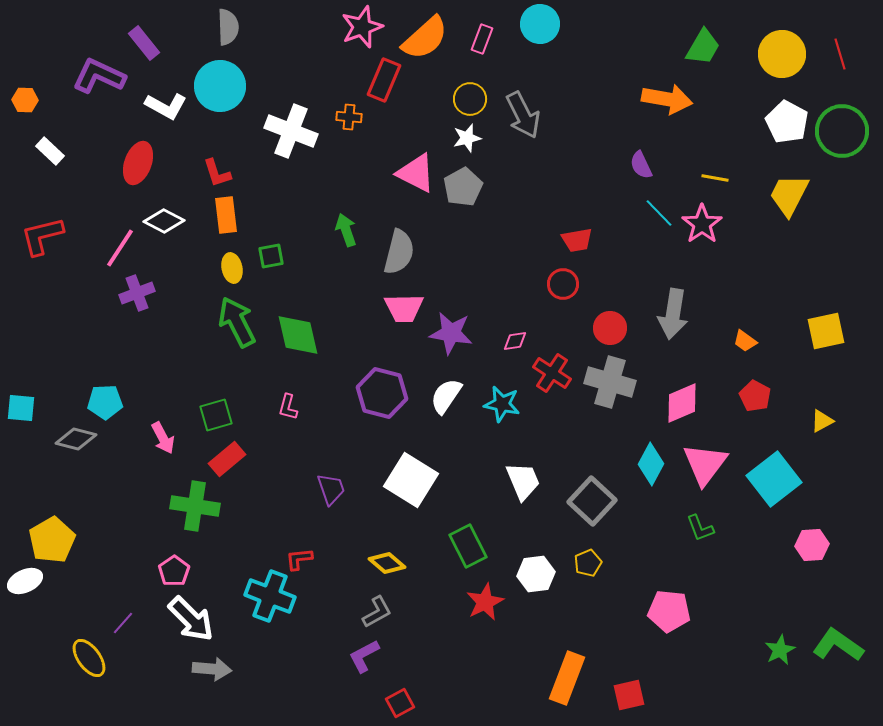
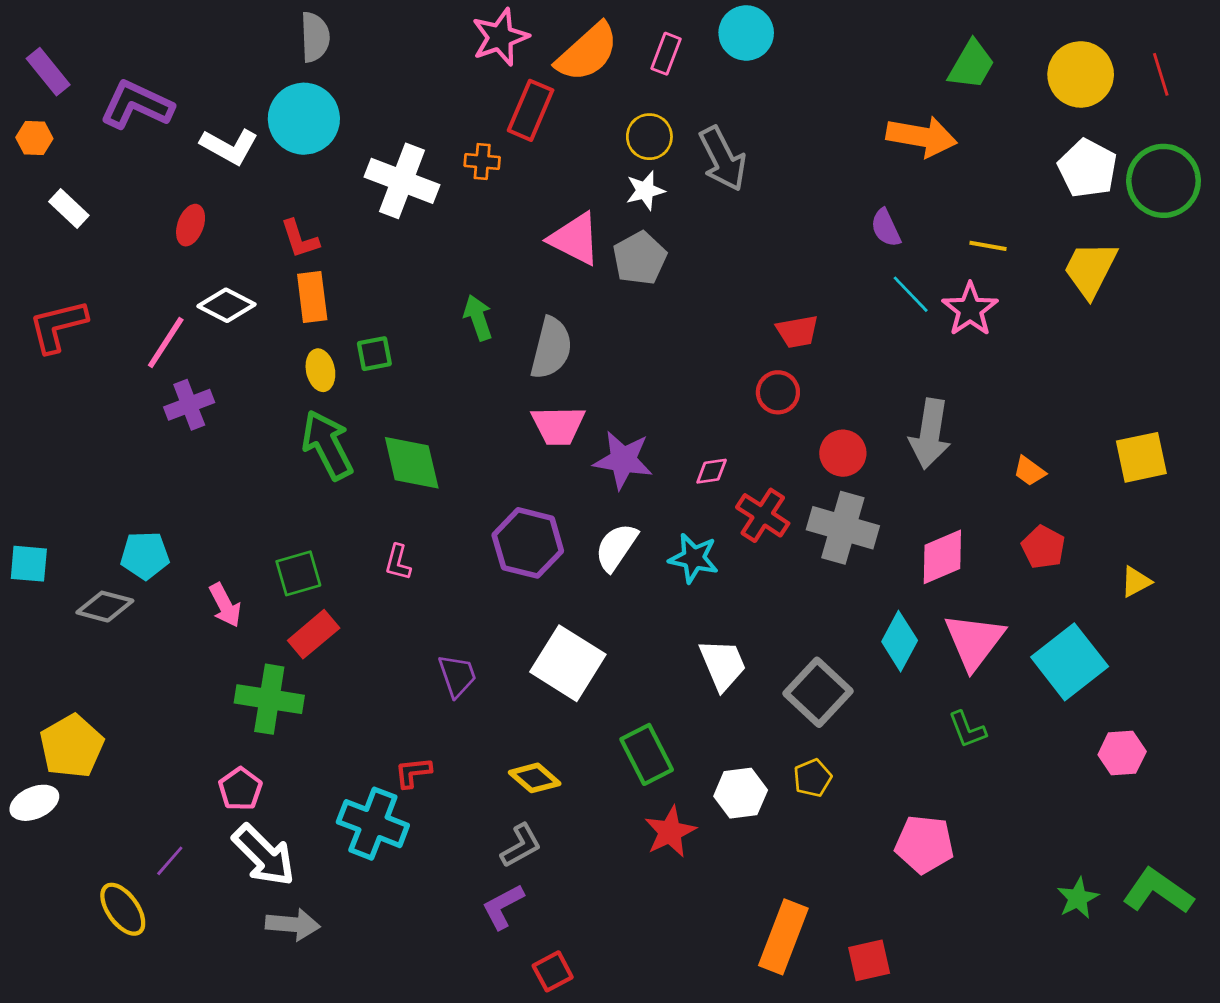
purple rectangle: (144, 43) -> (48, 72), moved
red ellipse: (138, 163) -> (191, 225), size x0.7

